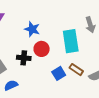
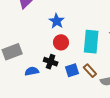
black cross: (24, 58) -> (51, 62), moved
blue semicircle: (11, 85) -> (32, 71), moved

